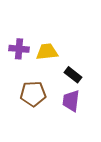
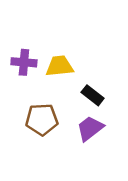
purple trapezoid: (71, 101) -> (90, 128), turned 45

